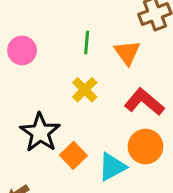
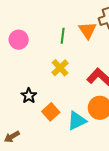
orange triangle: (127, 53) -> (88, 30), moved
black star: (40, 132) -> (29, 96), size x0.6

